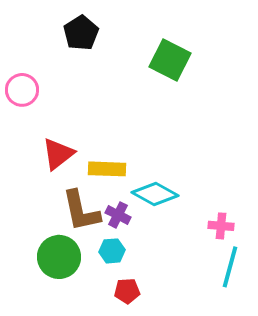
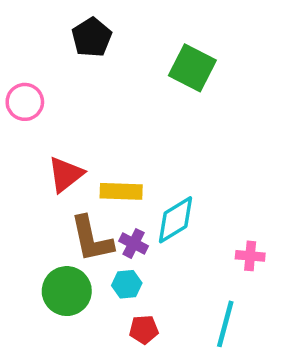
cyan diamond: (155, 194) -> (175, 220), turned -60
cyan line: (230, 267) -> (225, 324), moved

